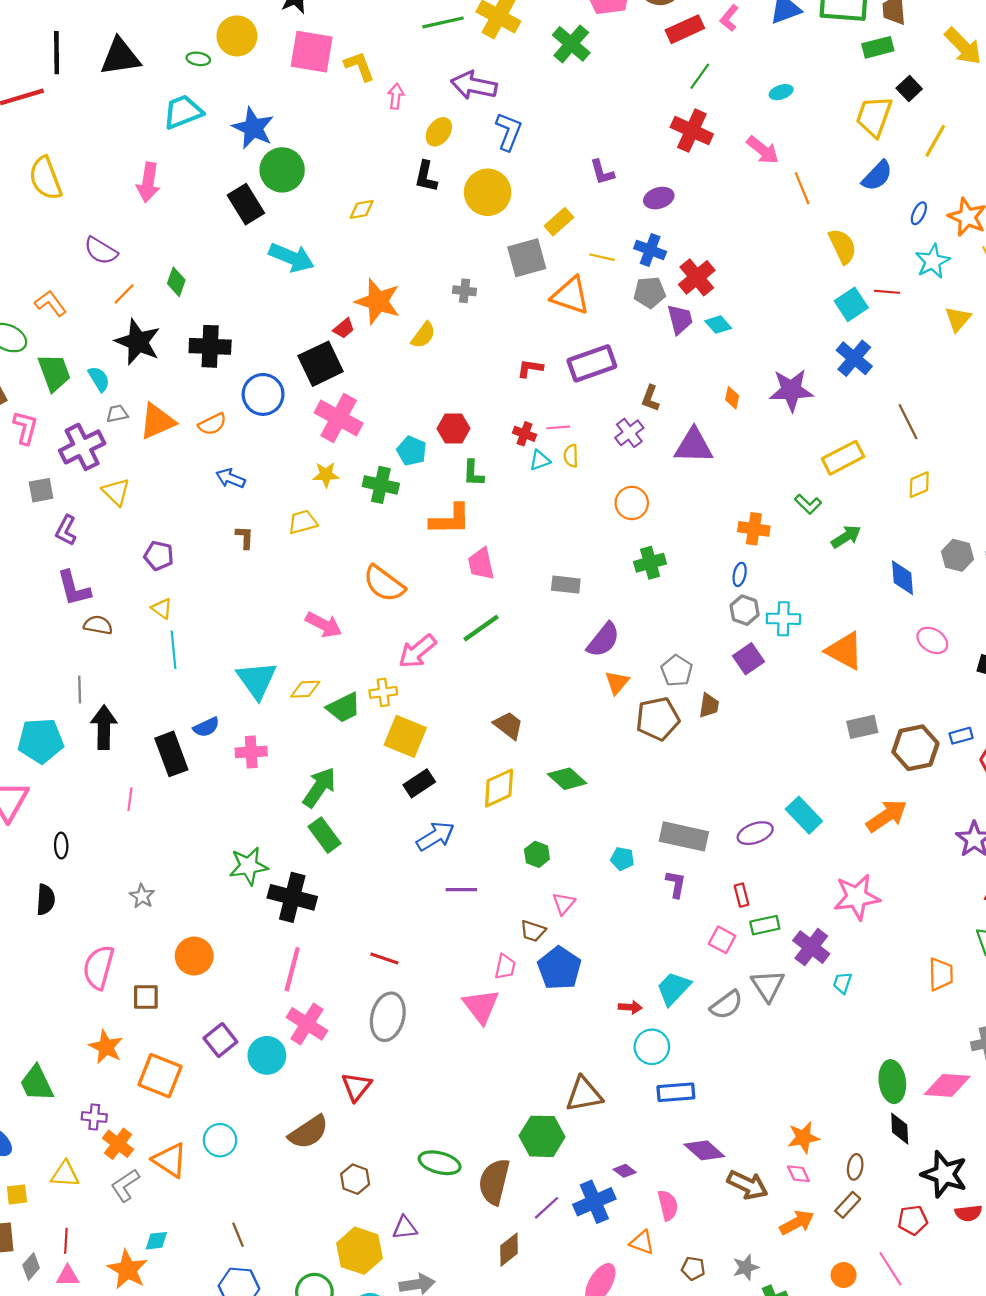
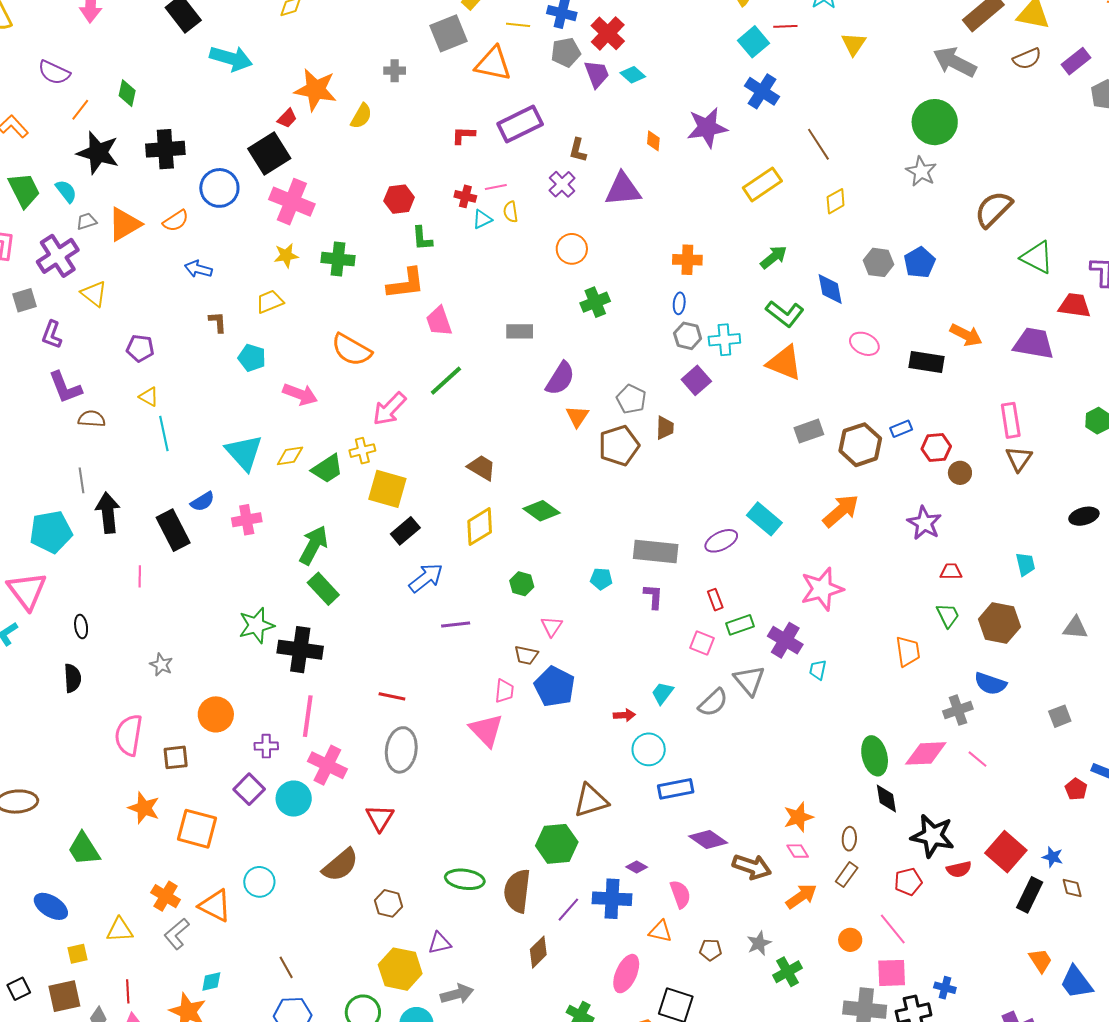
cyan pentagon: (412, 451) -> (252, 358), moved
green L-shape: (808, 504) -> (785, 314), moved, size x1.5
cyan trapezoid: (674, 988) -> (662, 693), size x0.7
purple cross: (94, 1117) -> (266, 746), moved
blue cross: (594, 1202) -> (612, 899), turned 33

